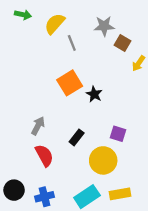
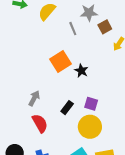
gray line: (72, 43) -> (73, 29), moved
brown square: (123, 43) -> (105, 27), turned 32
purple square: (118, 134) -> (91, 104), moved

